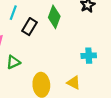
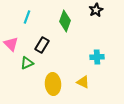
black rectangle: (29, 27) -> (42, 45), moved

